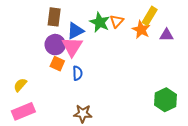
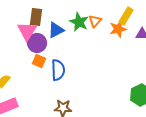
orange star: (141, 30) -> (118, 29), turned 30
pink triangle: (72, 47) -> (27, 31), moved
blue semicircle: (77, 73) -> (58, 70), size x1.5

